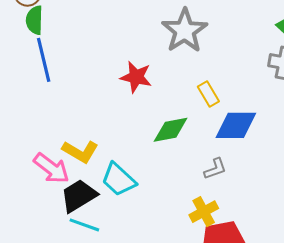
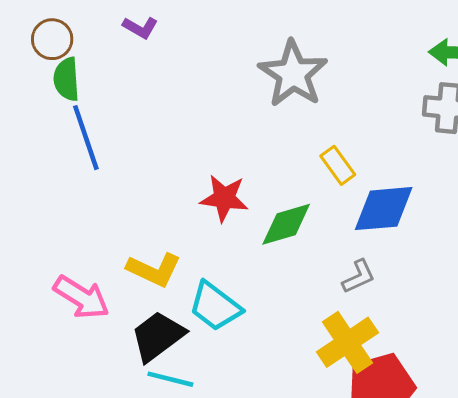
red star: (136, 77) -> (224, 198), moved
pink arrow: (51, 168) -> (81, 297), moved
yellow cross: (204, 212) -> (347, 342), size x1.4

